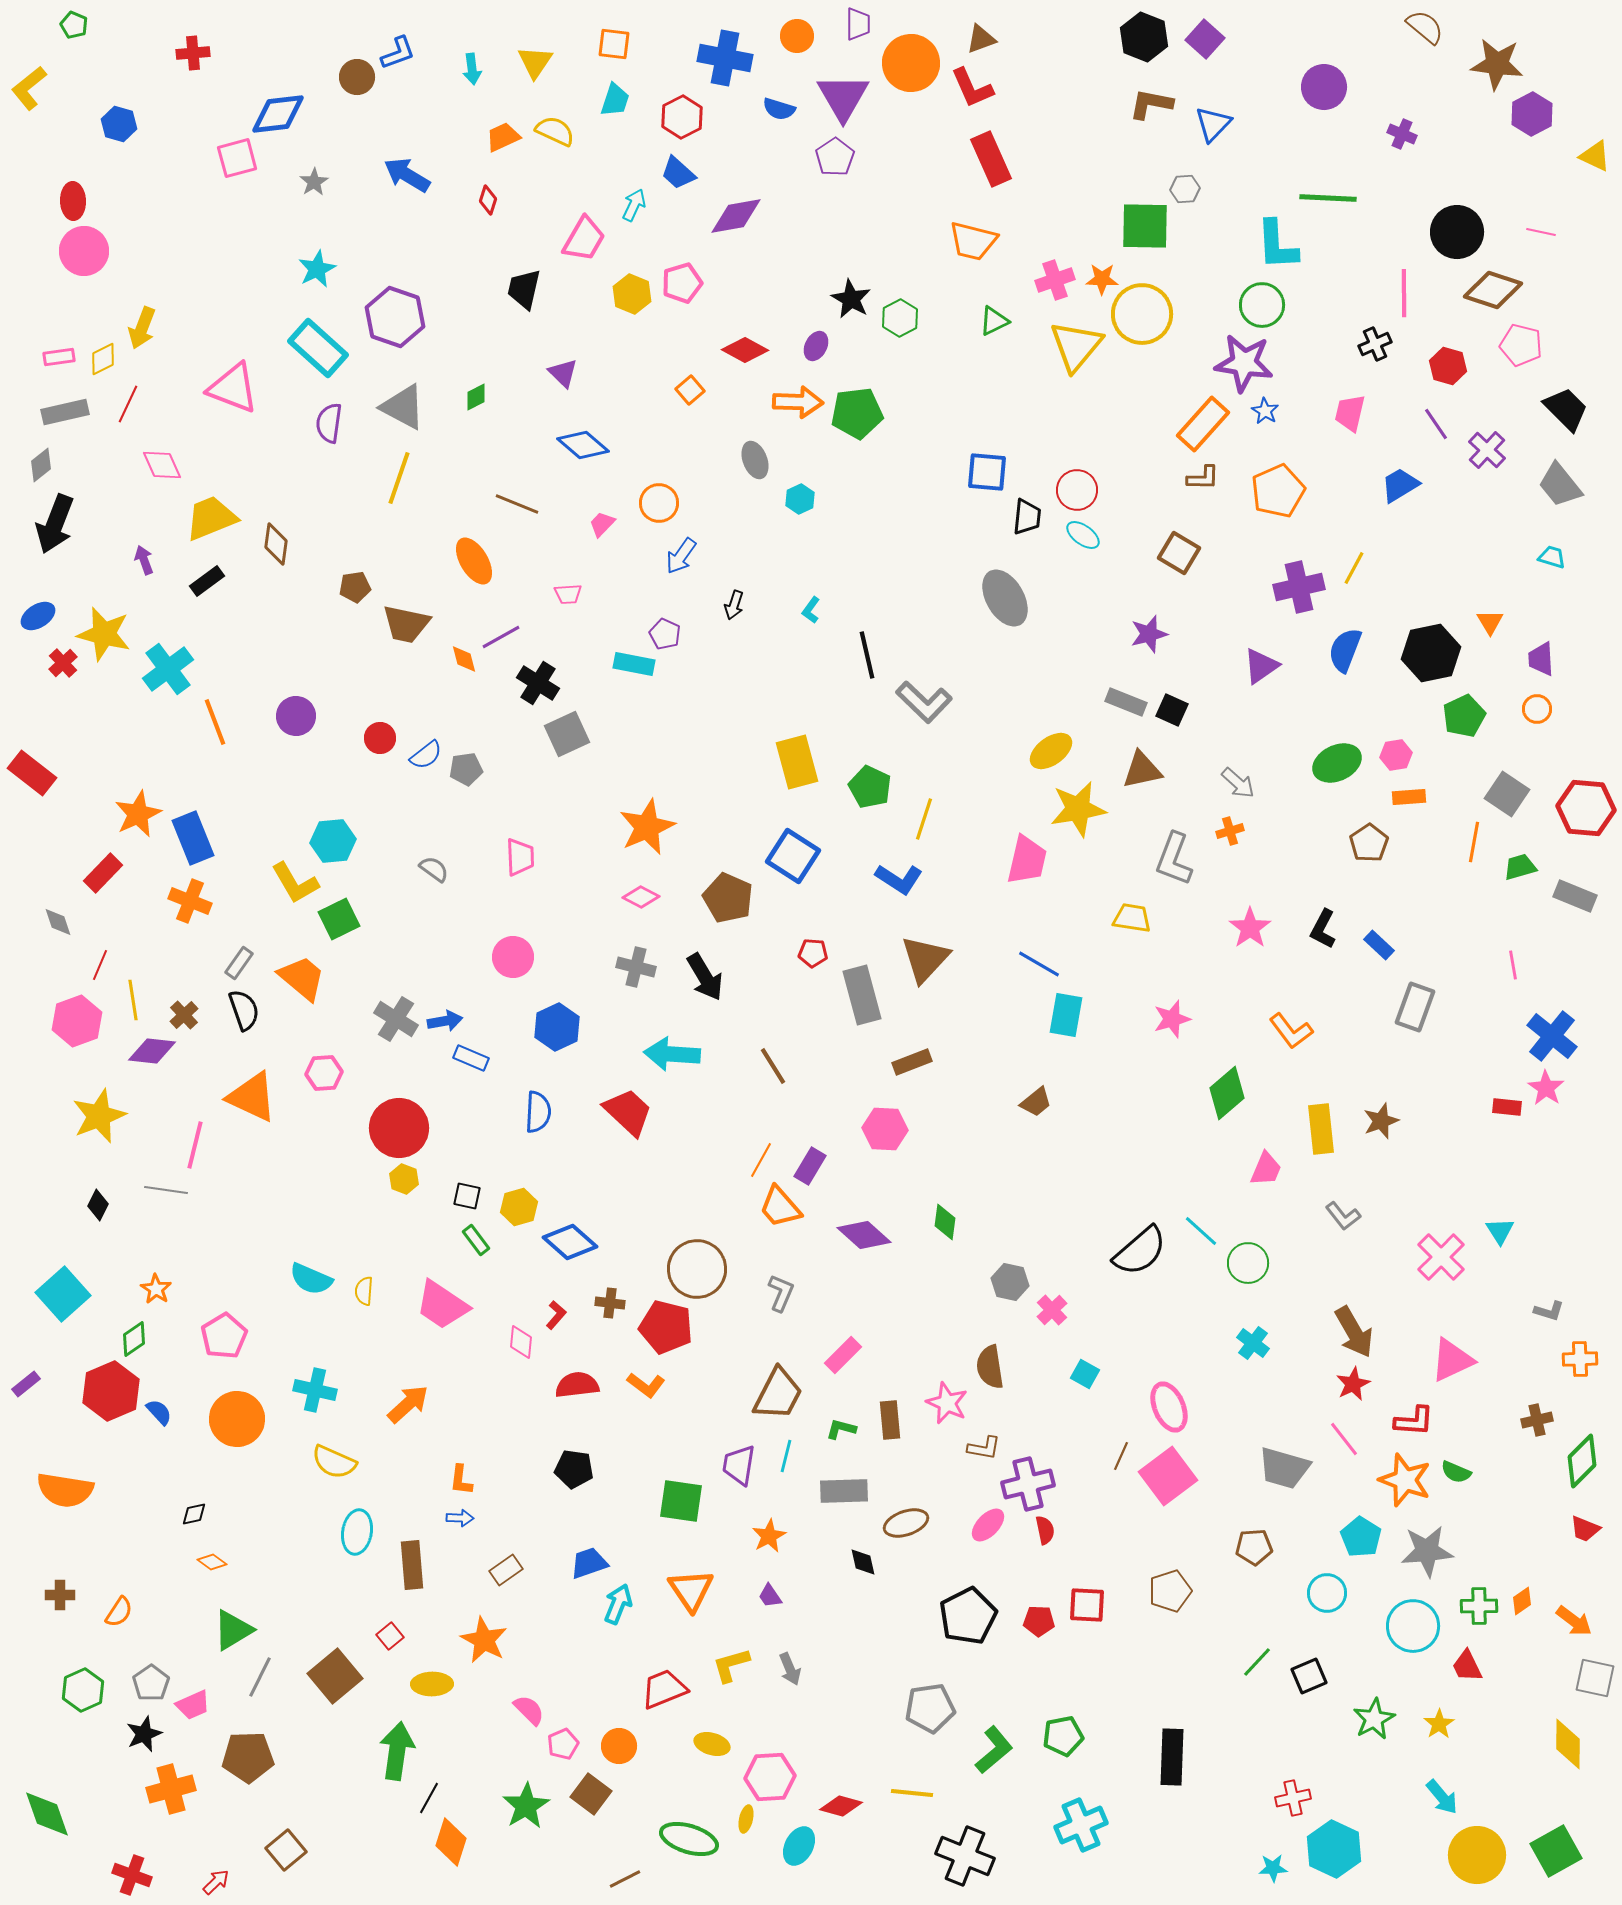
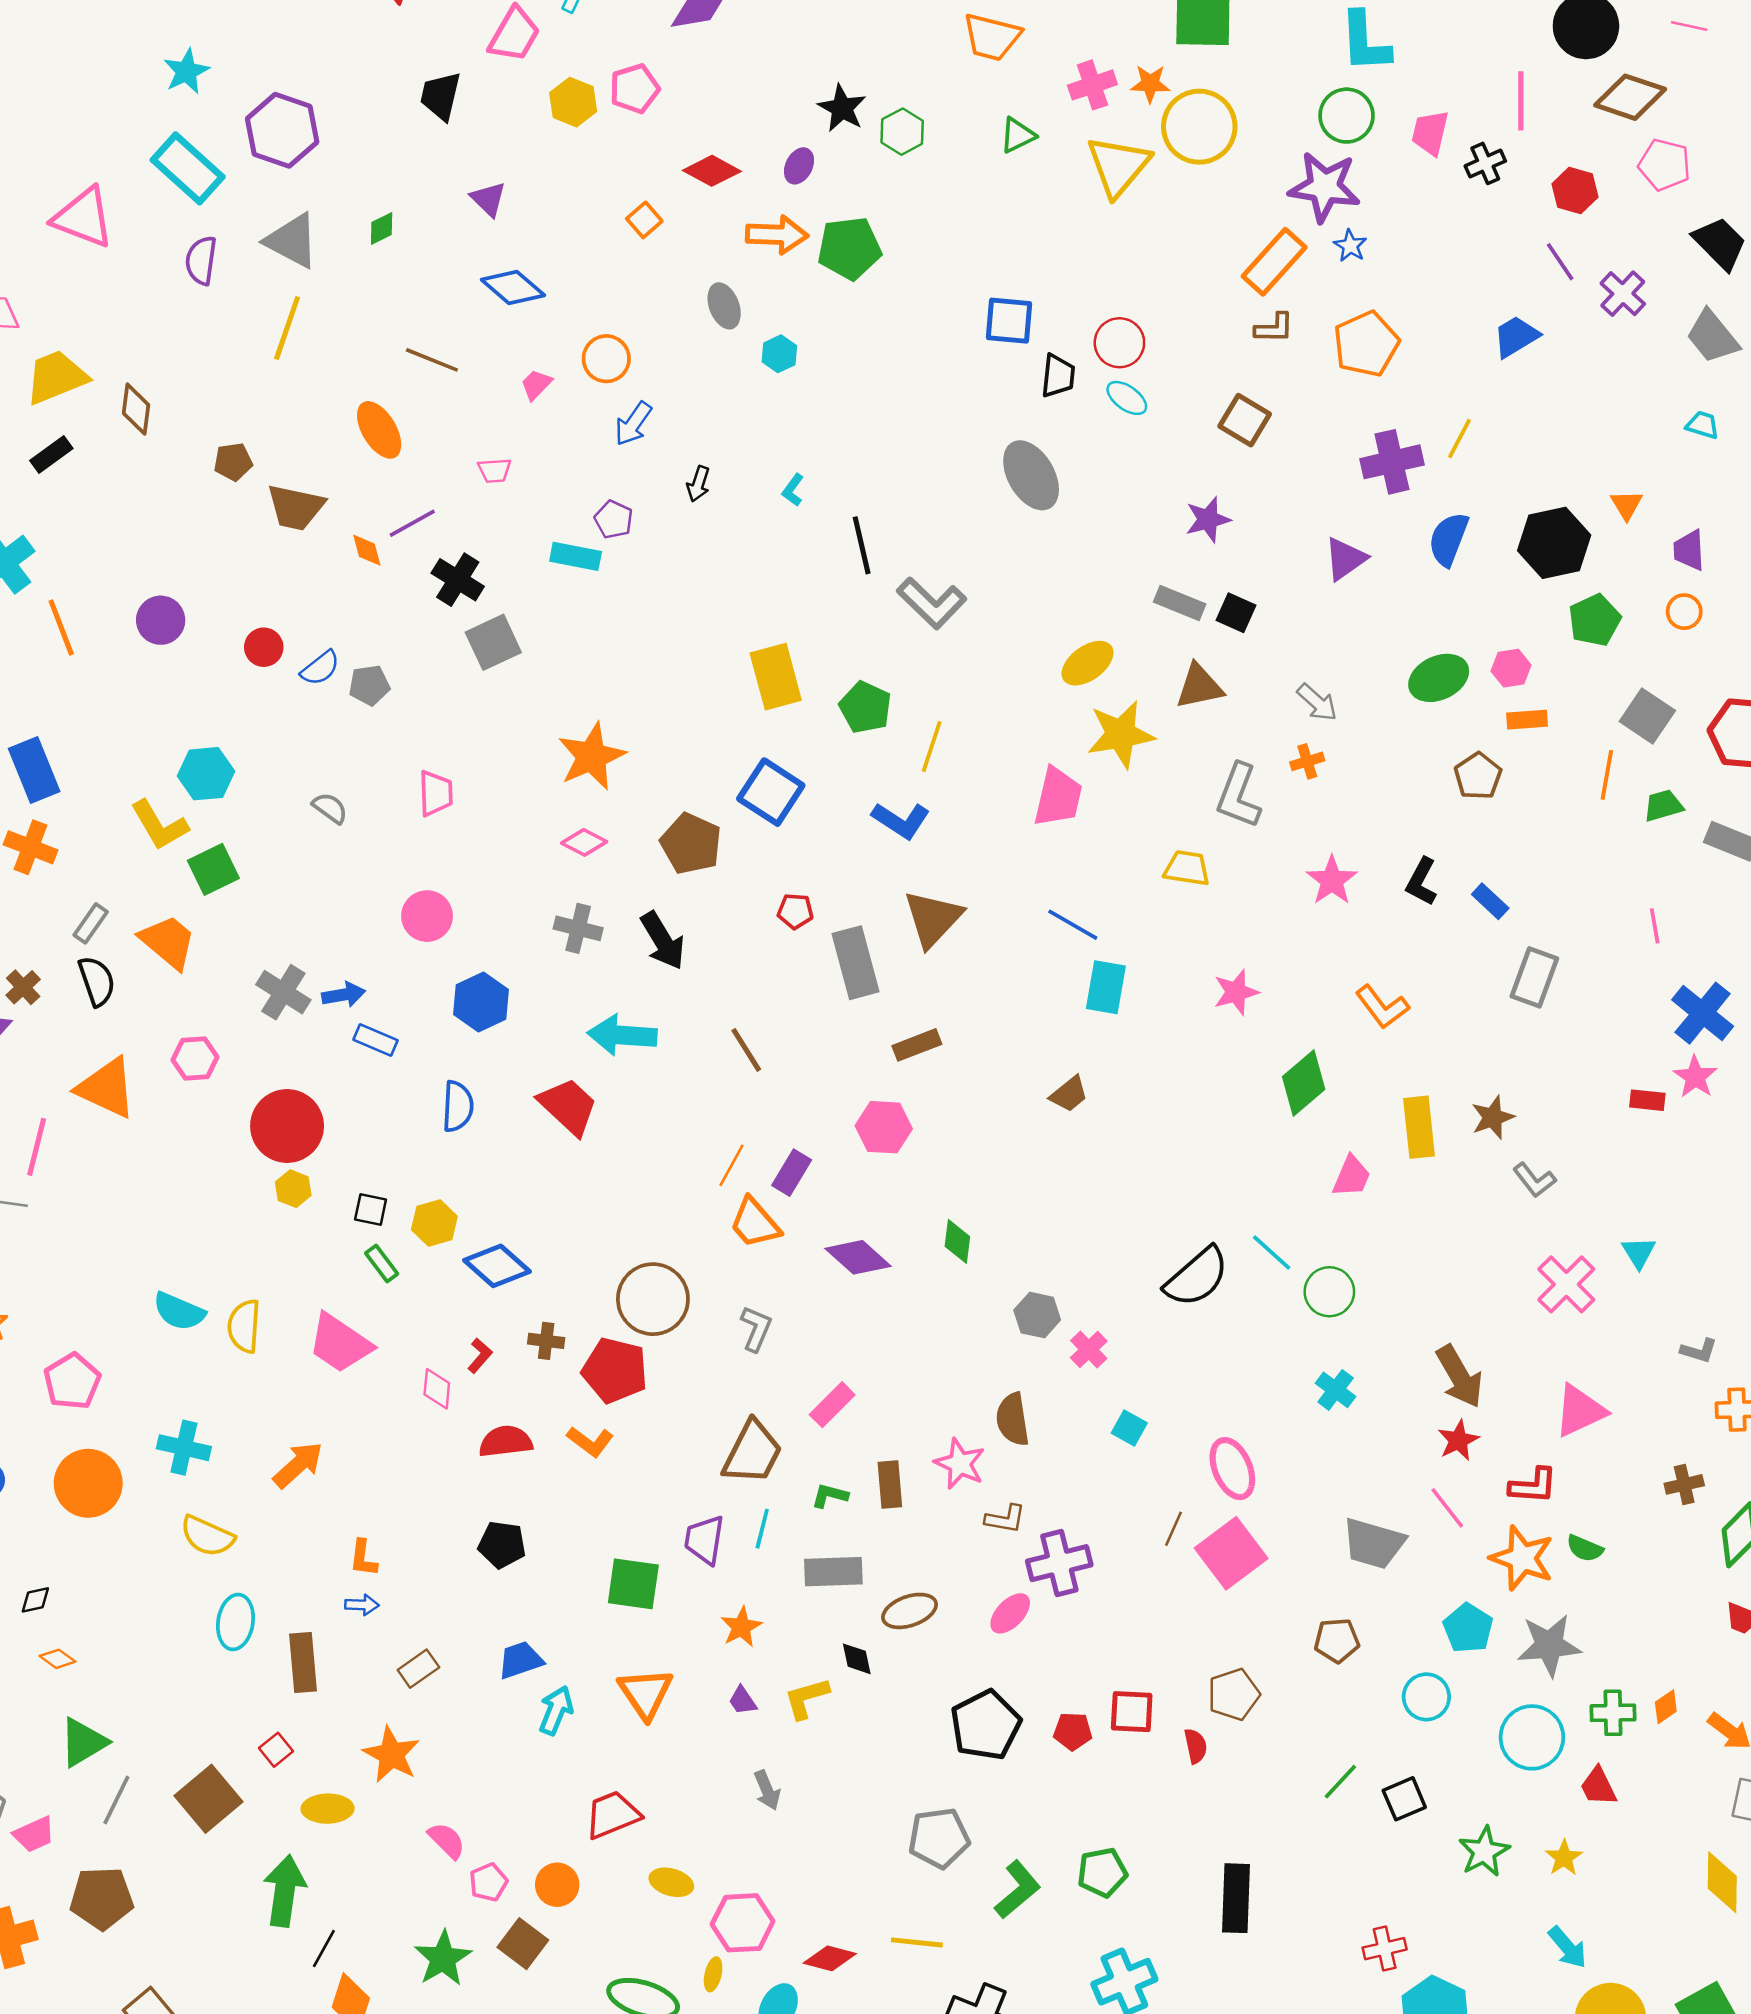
pink trapezoid: (1350, 413) -> (1430, 133), moved
gray L-shape: (1343, 1216) -> (1534, 1180), moved
yellow semicircle: (364, 1291) -> (244, 1326), size x1.5
red semicircle: (1045, 1530) -> (1196, 1746), moved
yellow L-shape: (731, 1665) -> (806, 1698), moved

